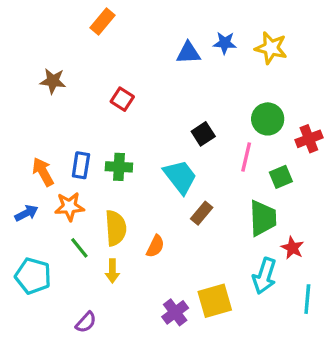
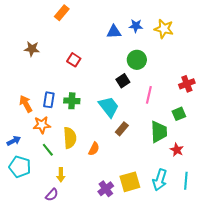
green circle: (268, 119) -> (137, 60), moved
green square: (281, 177) -> (179, 114), moved
blue arrow: (26, 213) -> (14, 141), moved
yellow arrow: (112, 271) -> (61, 175), moved
cyan arrow: (264, 276) -> (160, 180), moved

